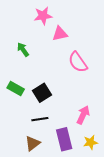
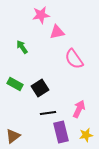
black line: (40, 119) -> (48, 113), moved
brown triangle: (32, 143) -> (13, 136), moved

